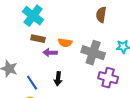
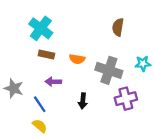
purple arrow: (50, 53) -> (53, 82), moved
purple cross: (108, 78) -> (126, 99), turned -30
black arrow: (58, 79) -> (83, 101), moved

